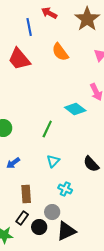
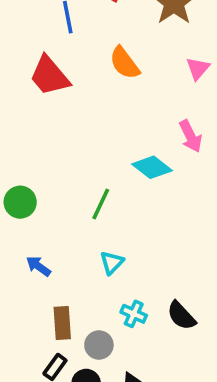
blue arrow: (13, 163) -> (38, 266), turned 72
black semicircle: (91, 164) -> (181, 316), moved
gray circle: (52, 212) -> (99, 345), moved

